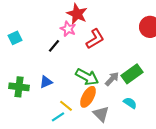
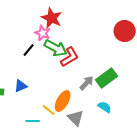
red L-shape: (95, 39) -> (70, 57), moved
green arrow: (87, 77) -> (56, 48), moved
yellow line: (66, 106) -> (49, 110), moved
cyan line: (58, 117) -> (33, 121), turned 32

